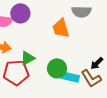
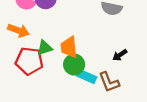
orange trapezoid: (61, 28) -> (69, 47), moved
black arrow: (97, 63) -> (120, 55), moved

